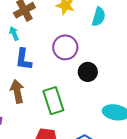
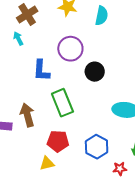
blue L-shape: (24, 59) -> (41, 70), moved
brown arrow: (17, 91) -> (27, 115), moved

